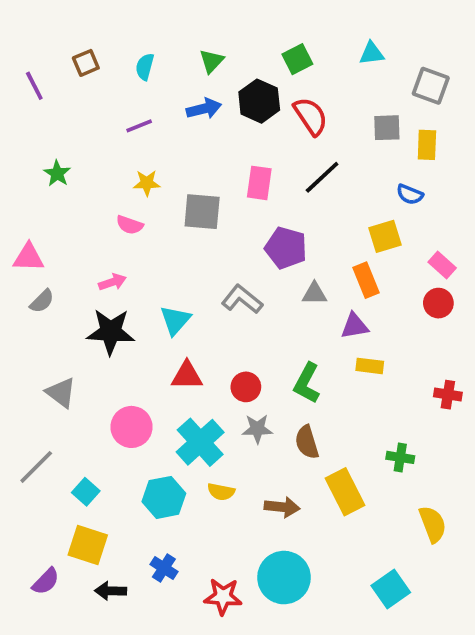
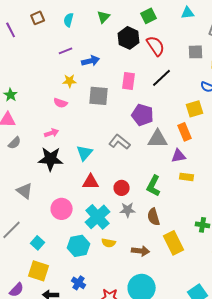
blue arrow: (204, 109) -> (91, 61), moved
green star: (57, 173) -> (11, 95), moved
gray triangle: (314, 294) -> (158, 139), size x1.5

